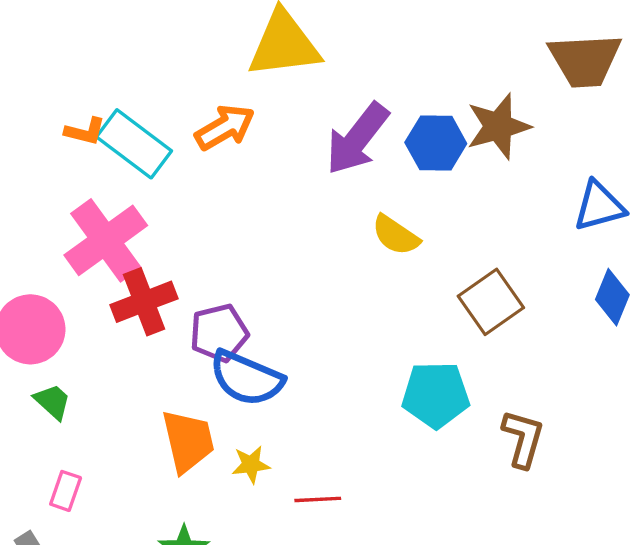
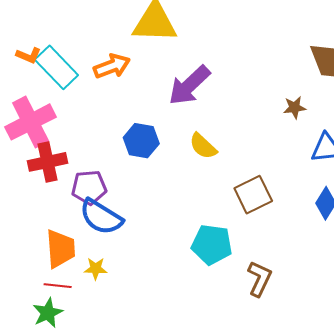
brown star: (498, 126) -> (295, 107), moved, size x0.6
blue hexagon: (436, 143) -> (141, 141), moved
red line: (318, 499) -> (58, 286), moved

